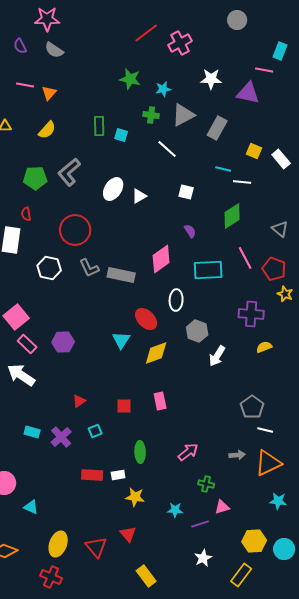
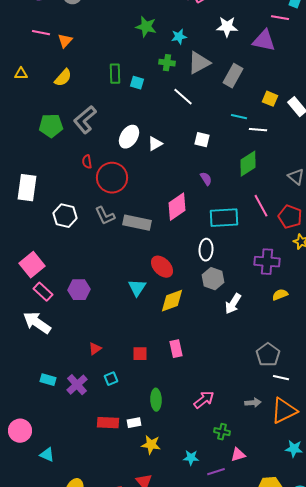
red semicircle: (26, 214) -> (87, 162), moved
red circle: (75, 230) -> (112, 178), moved
white ellipse: (176, 300) -> (206, 250), moved

